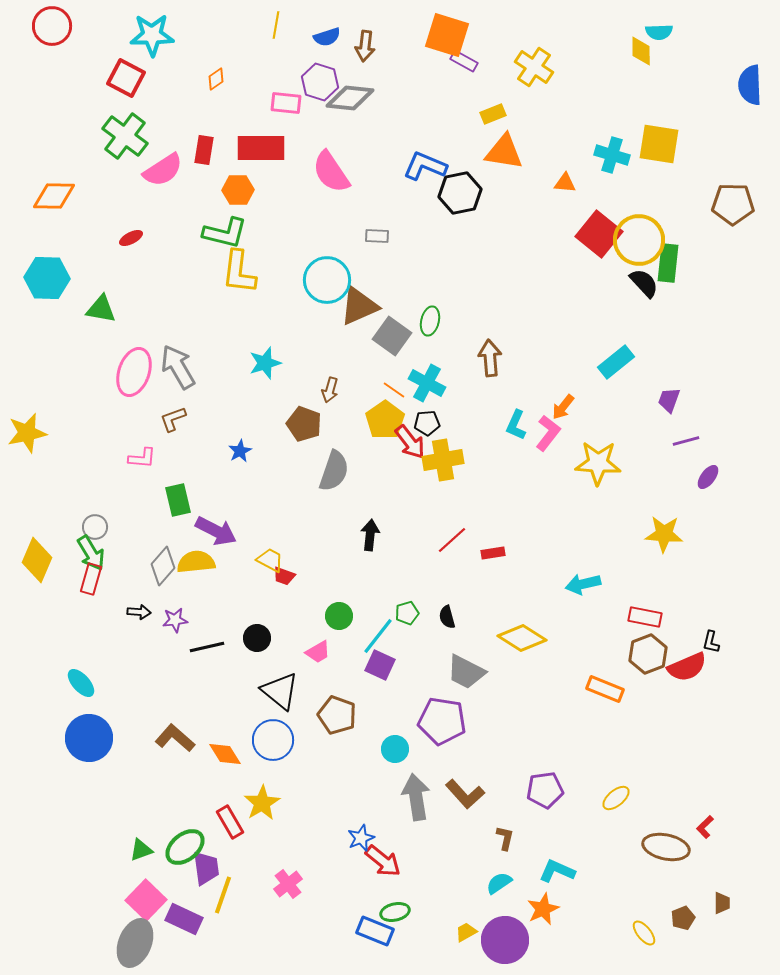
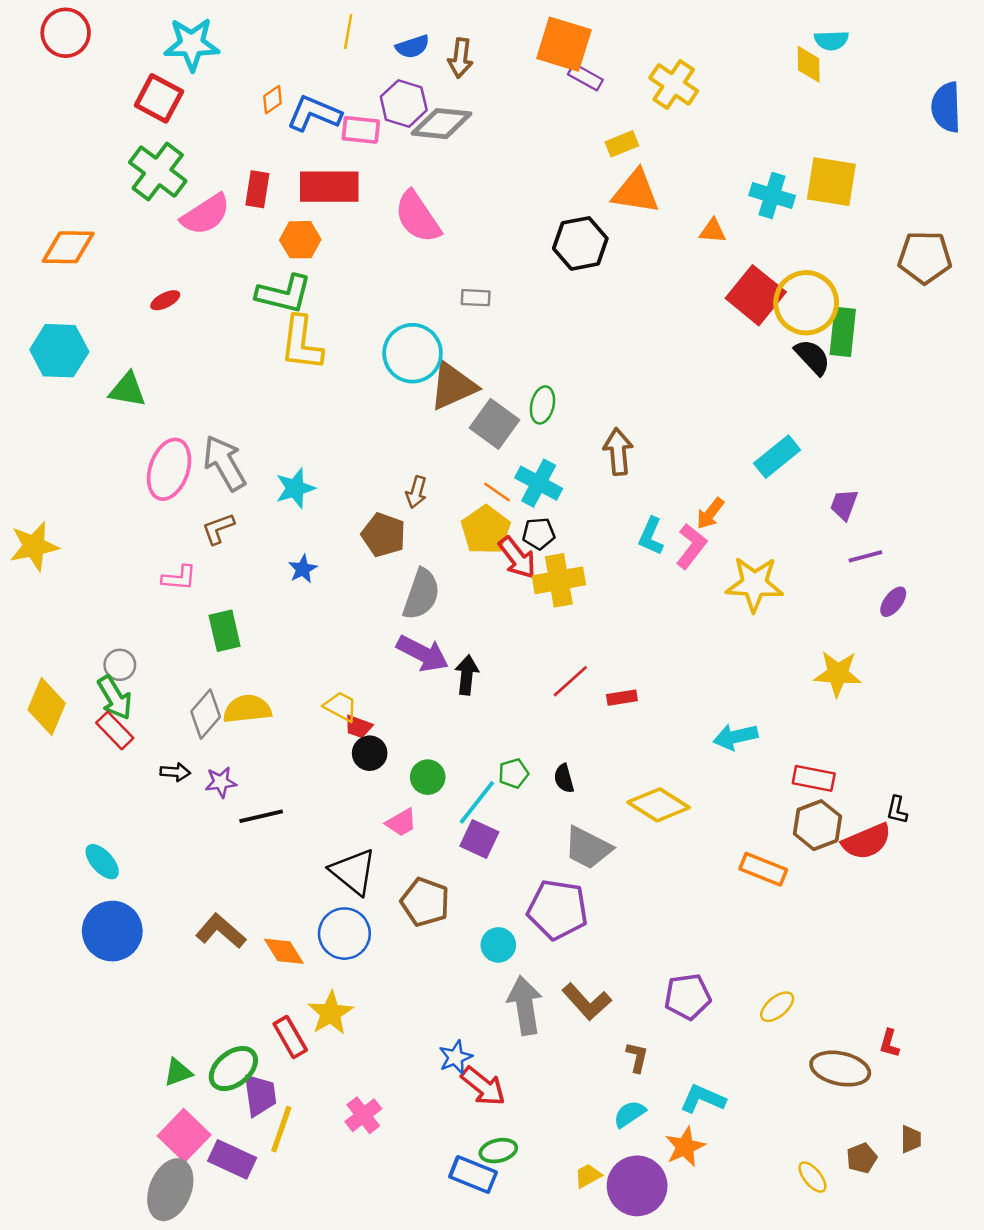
blue L-shape: (425, 166) -> (314, 114), moved
cyan star: (265, 363) -> (295, 488), moved
purple arrow: (216, 531) -> (423, 653), moved
red rectangle: (91, 579) -> (115, 730), turned -60
black circle: (257, 638) -> (370, 753), moved
red L-shape: (705, 827) -> (889, 1043), turned -30

